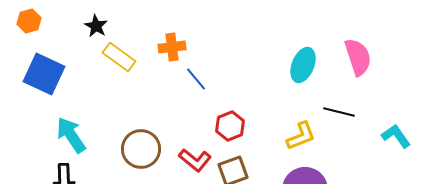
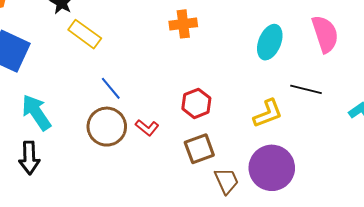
orange cross: (172, 47) -> (183, 24), moved
blue line: (196, 79) -> (111, 88), moved
red L-shape: (195, 160) -> (147, 128), moved, size x0.7

